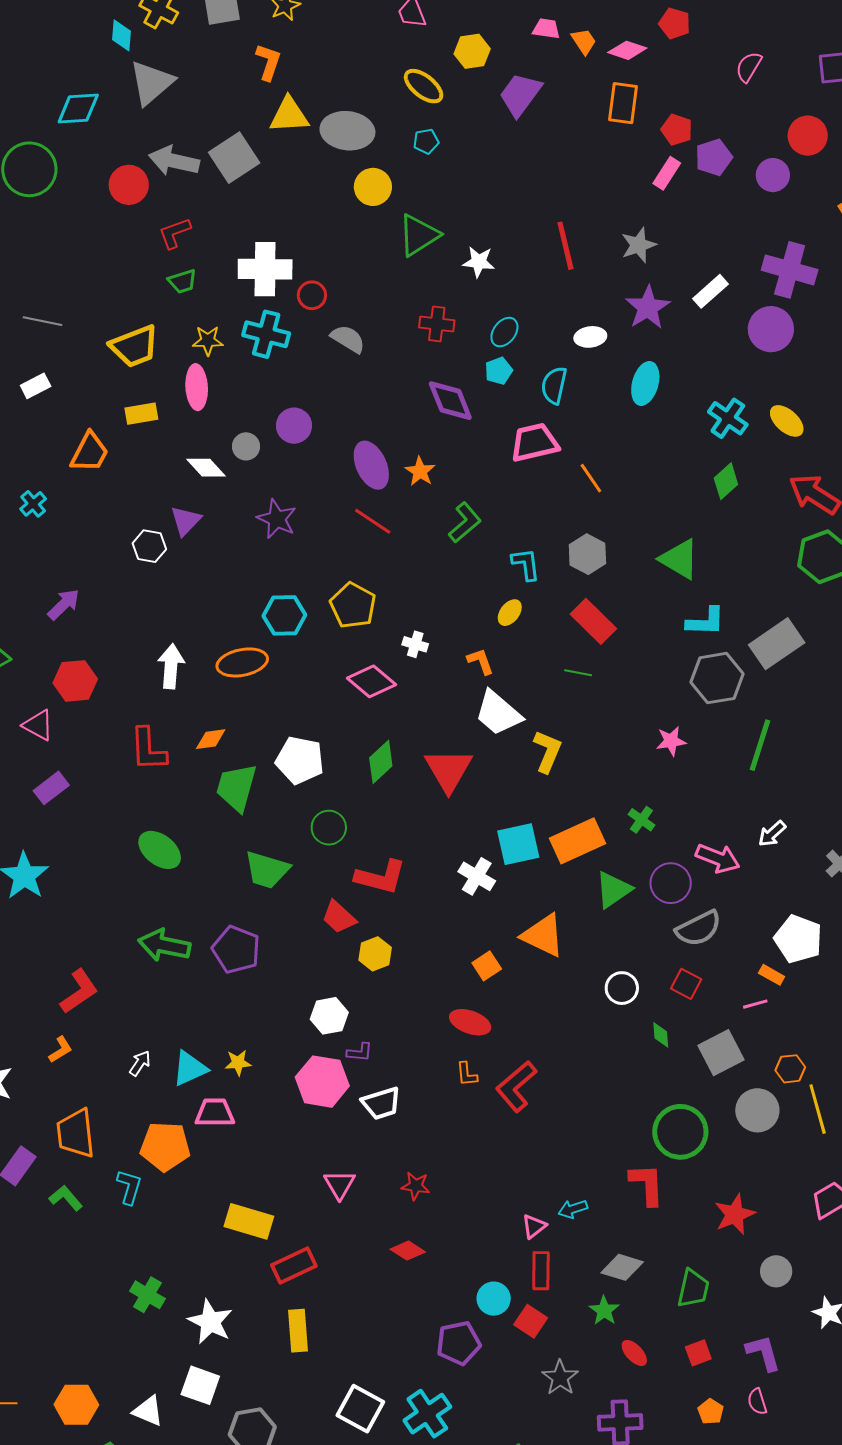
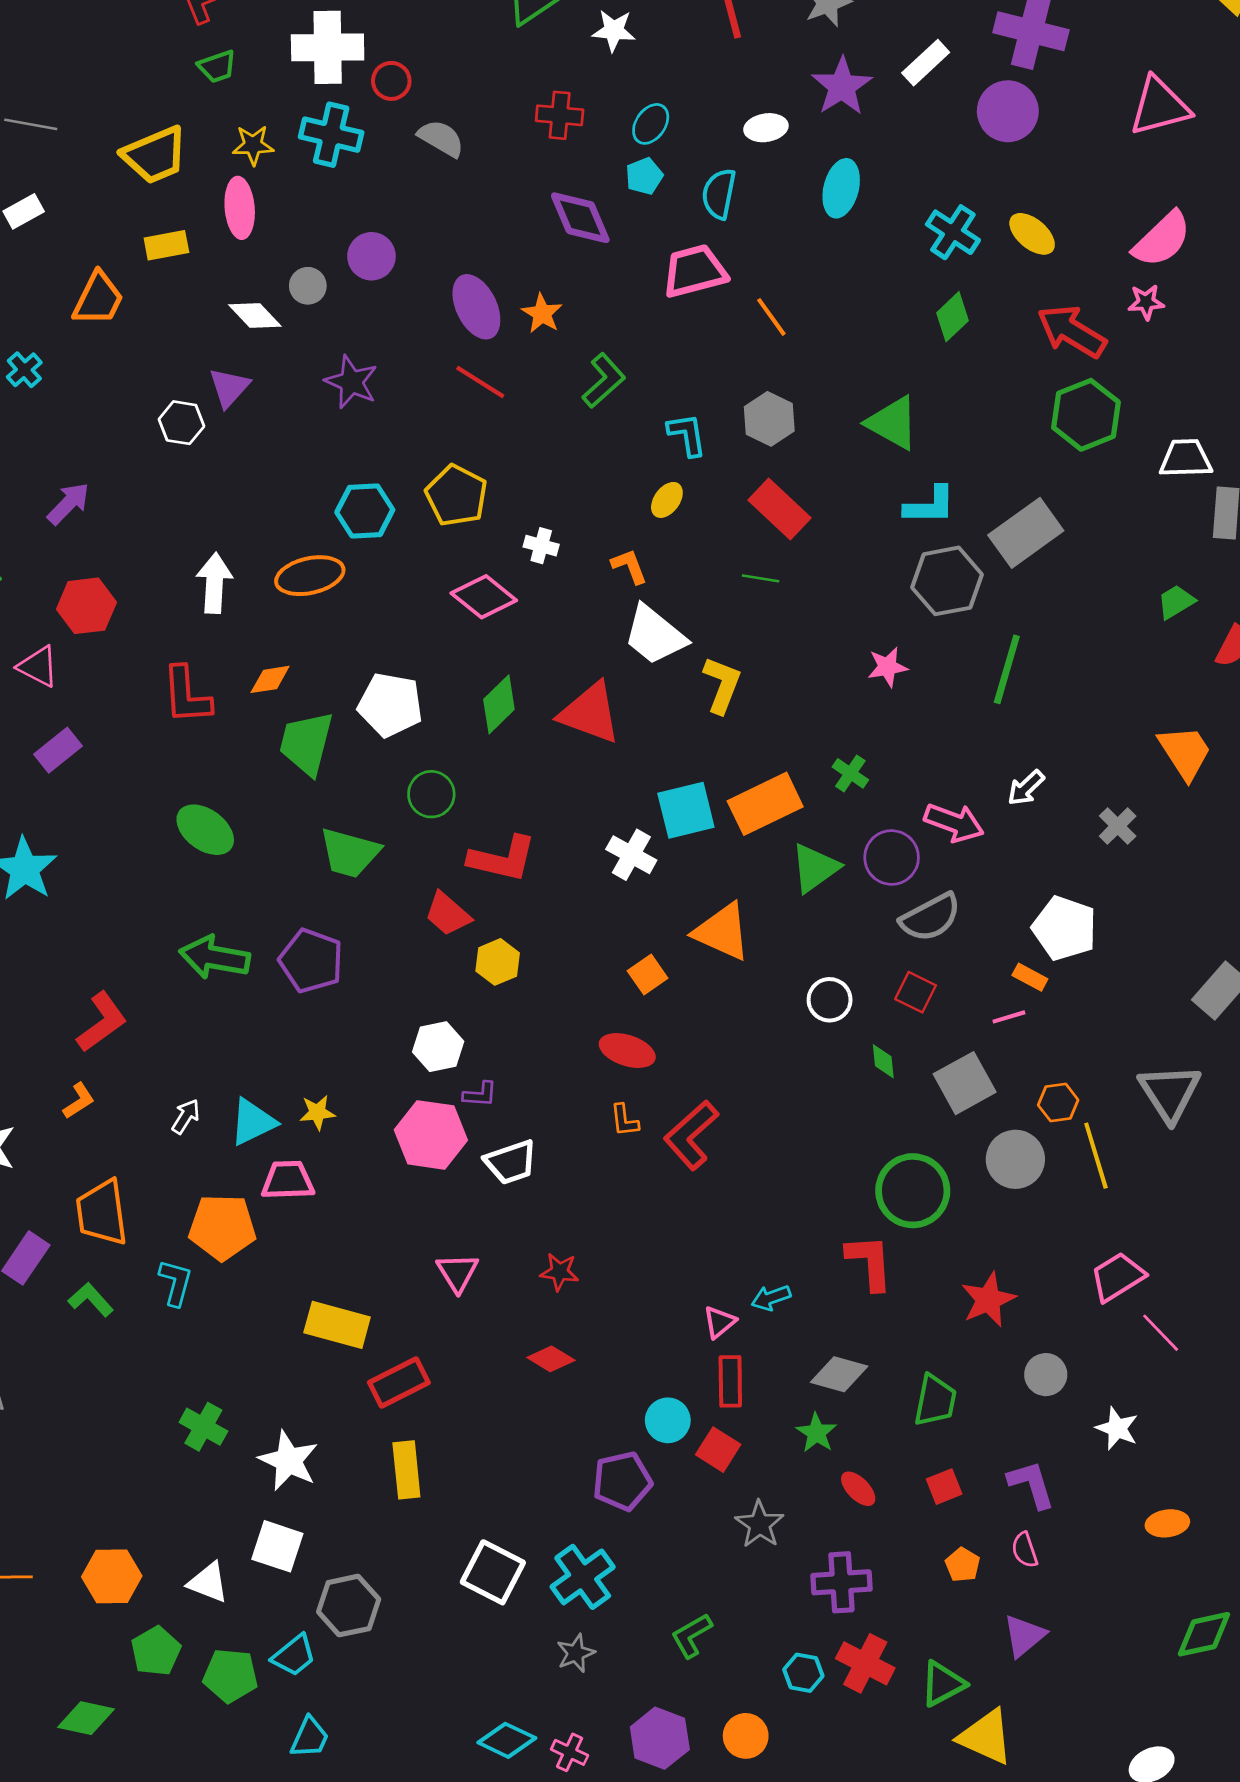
red triangle: (449, 770) -> (590, 713), turned -38

